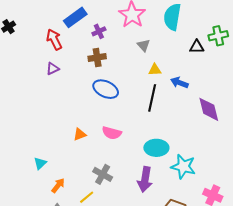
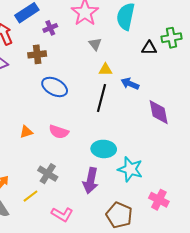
brown cross: (97, 57) -> (37, 54), moved

